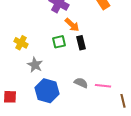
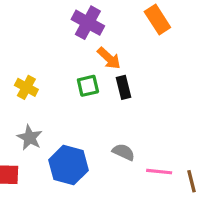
gray star: (35, 65) -> (30, 138), moved
pink line: (103, 86) -> (159, 172), moved

